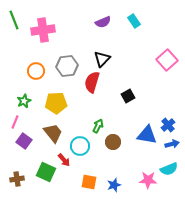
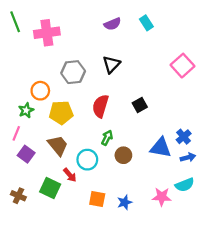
orange circle: (36, 71) -> (40, 91), moved
red semicircle: (92, 82) -> (100, 106), moved
brown cross: (17, 179) -> (18, 196), turned 32

